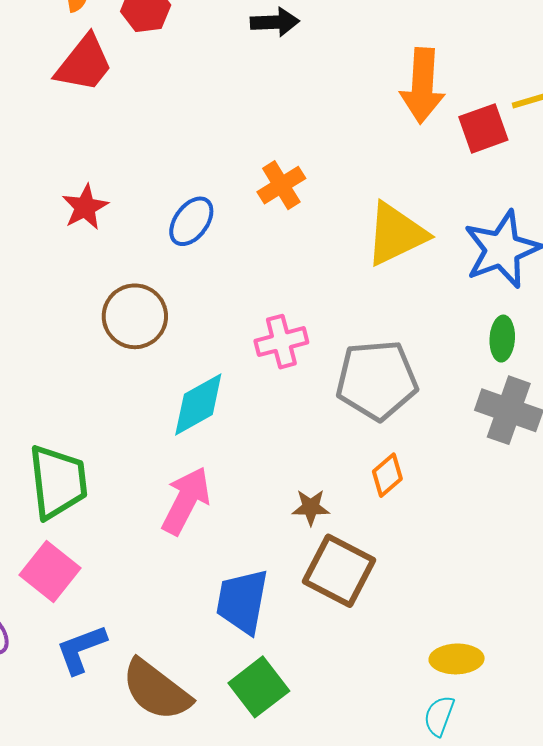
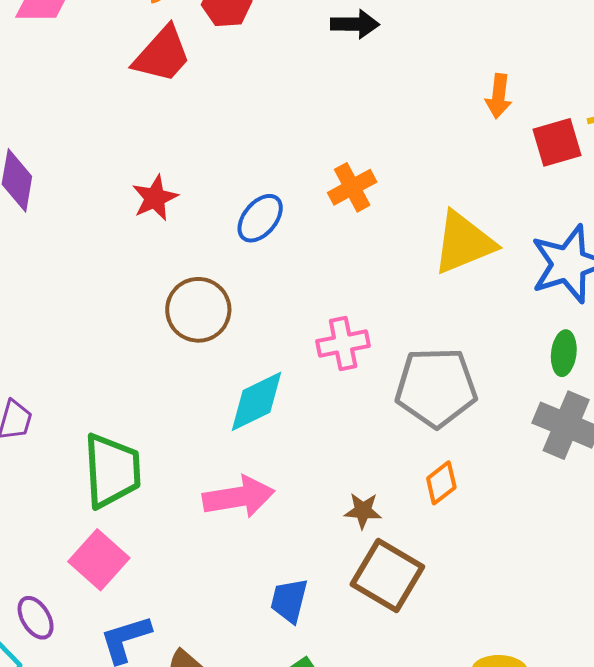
orange arrow: (422, 86) -> (499, 96), size x0.6
pink arrow: (186, 501) -> (239, 497), turned 50
blue trapezoid: (242, 601) -> (289, 601), size x0.7

